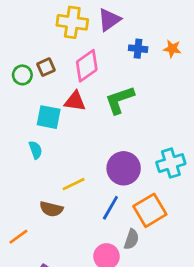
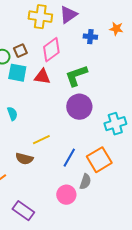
orange star: (172, 49) -> (116, 29), moved
cyan square: (49, 117) -> (17, 73), moved
purple circle: (124, 168) -> (79, 107), moved

